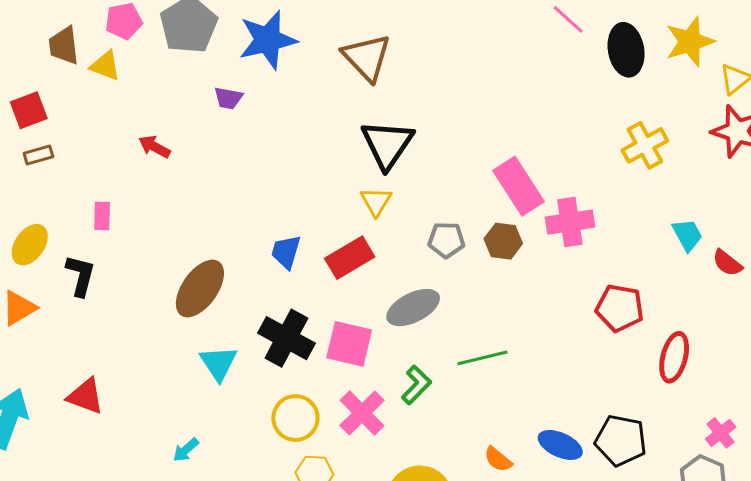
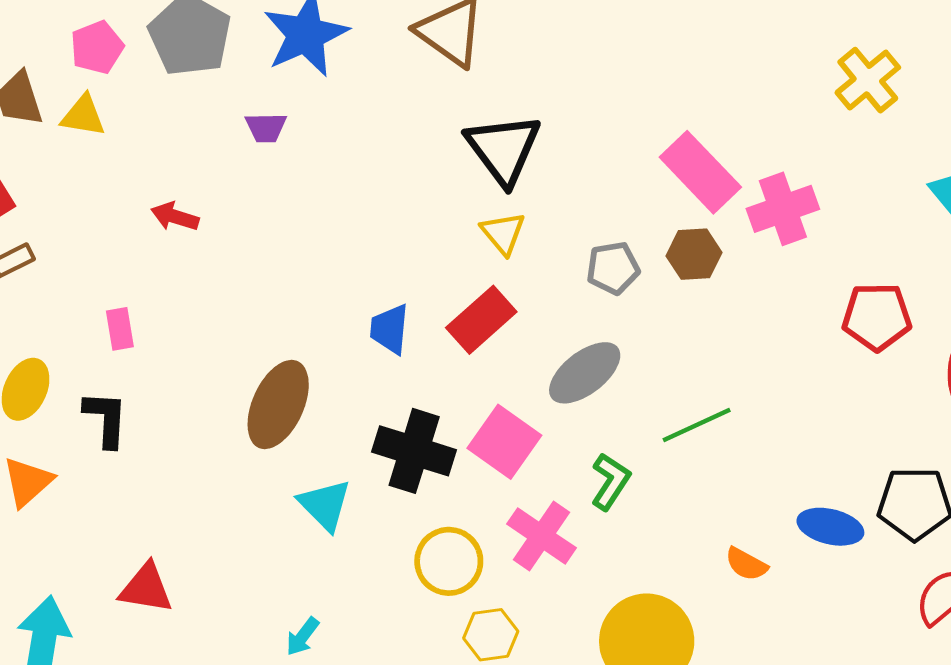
pink square: (349, 344) -> (504, 442), turned 33

